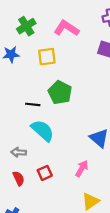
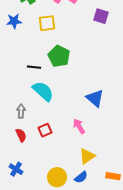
gray arrow: (19, 152) -> (21, 111), turned 88
pink arrow: (82, 169) -> (79, 126), turned -63

